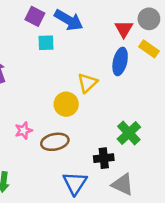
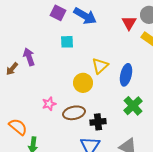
cyan square: (46, 43) -> (67, 42), moved
blue ellipse: (120, 61) -> (126, 75), moved
black cross: (104, 158) -> (98, 122), moved

